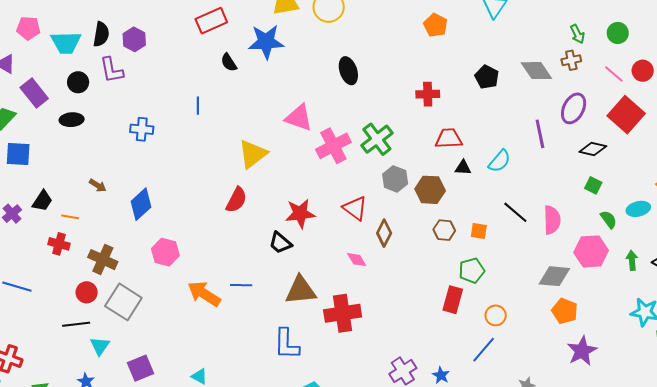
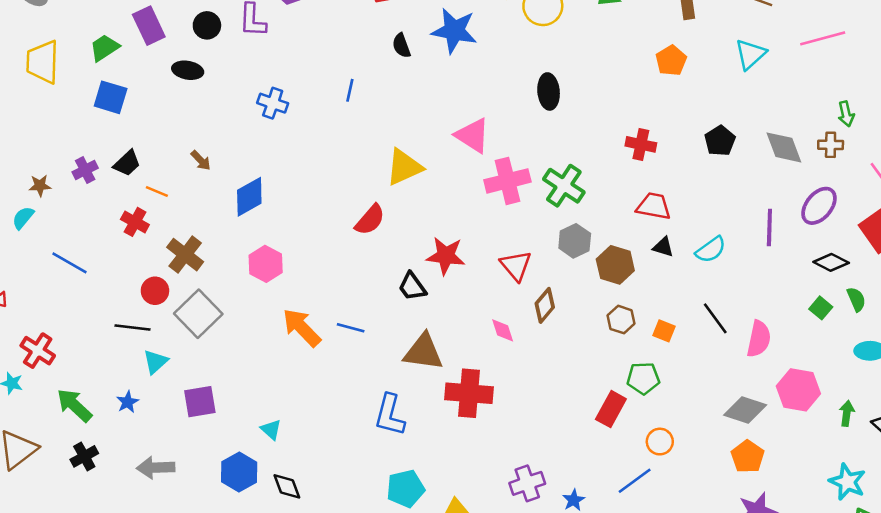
green cross: (377, 139) -> (564, 186), turned -32
green semicircle: (609, 219) -> (856, 299), moved

